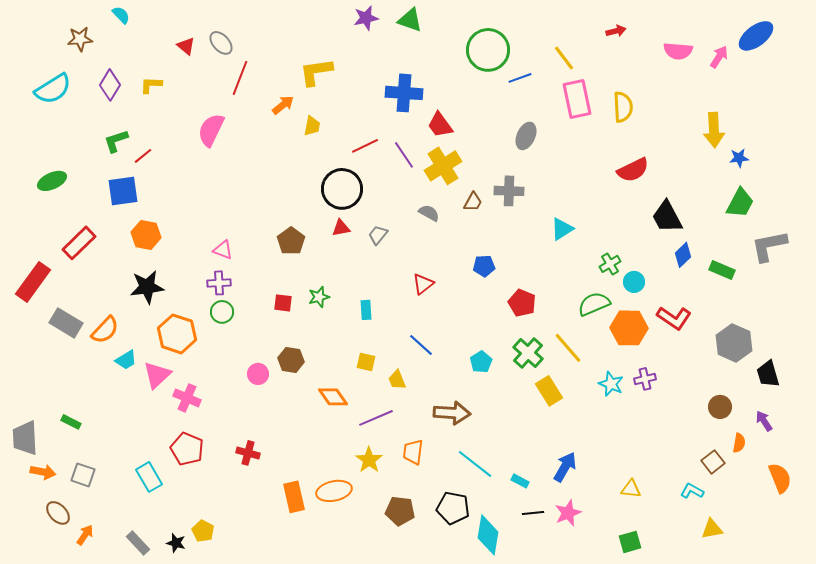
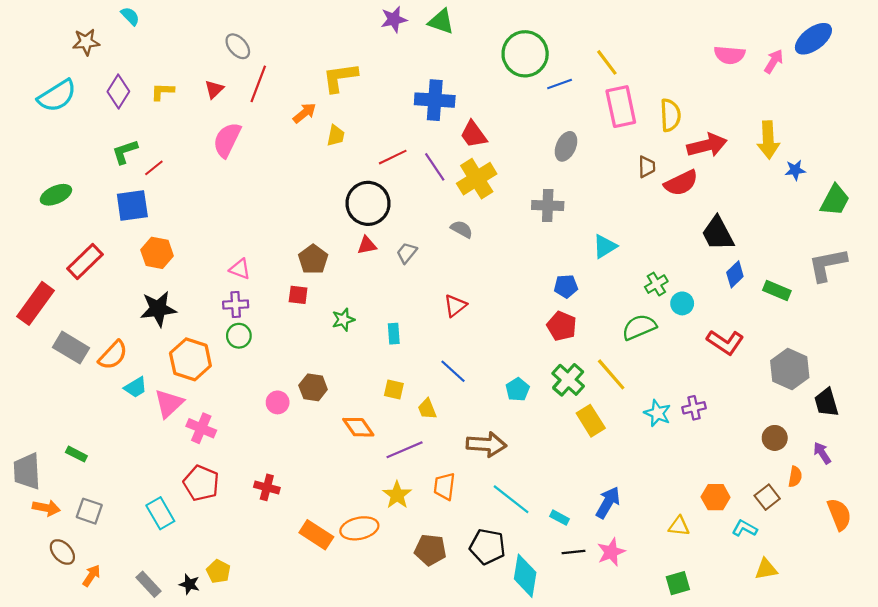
red arrow: (616, 31) -> (707, 145), moved, size x1.8
red triangle: (186, 46) -> (214, 89), moved, turned 36
brown trapezoid: (473, 202) -> (647, 167), moved, turned -30
green trapezoid: (740, 203) -> (835, 200), moved
blue pentagon: (484, 266) -> (566, 286), moved
red square: (283, 303) -> (298, 295), moved
orange hexagon: (629, 328) -> (716, 497), moved, size x0.7
orange rectangle: (294, 497) -> (316, 535), turned -44

